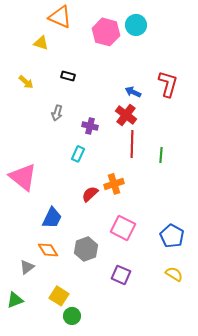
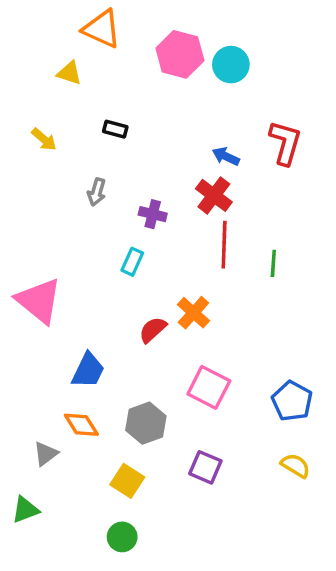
cyan circle: (136, 25) -> (231, 65), moved
orange cross: (114, 184) -> (193, 313), turned -30
yellow square: (59, 296) -> (127, 481), moved

